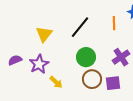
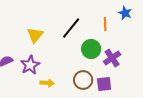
green circle: (86, 57) -> (91, 49), moved
yellow arrow: (56, 82) -> (47, 83), turned -40

